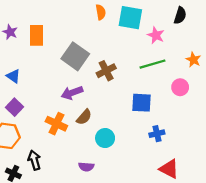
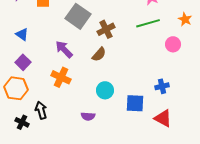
purple arrow: (72, 93) -> (64, 49), moved, turned 66
blue square: (141, 103) -> (135, 103), moved
brown semicircle: (84, 117) -> (99, 54), moved
blue cross: (157, 134) -> (162, 86), moved

